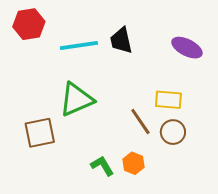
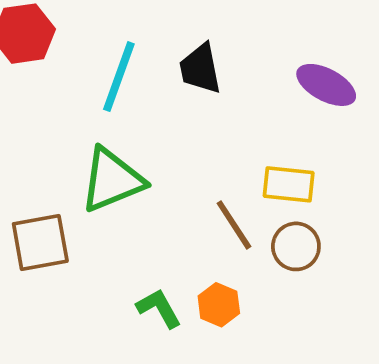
cyan line: (79, 45) -> (119, 77), turned -63

